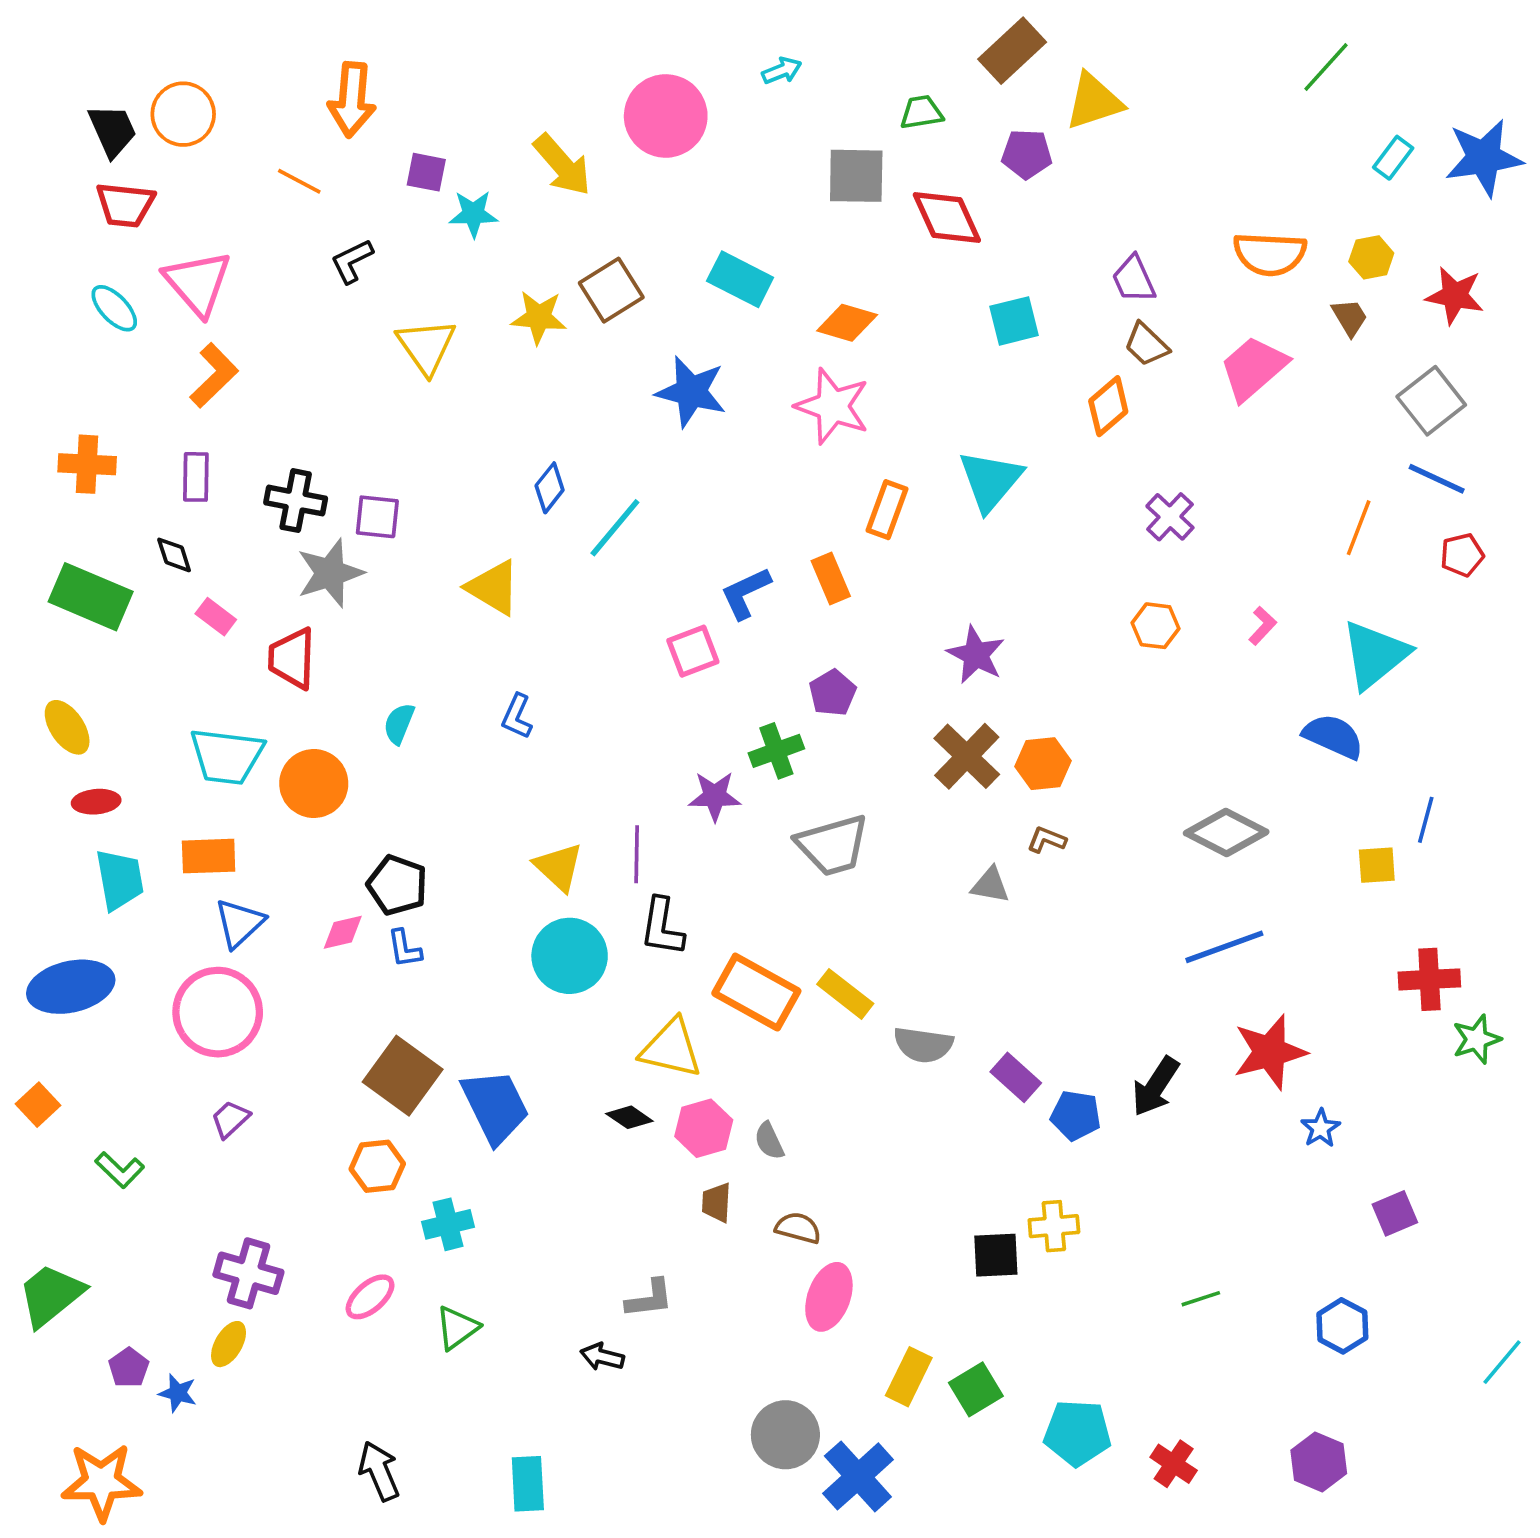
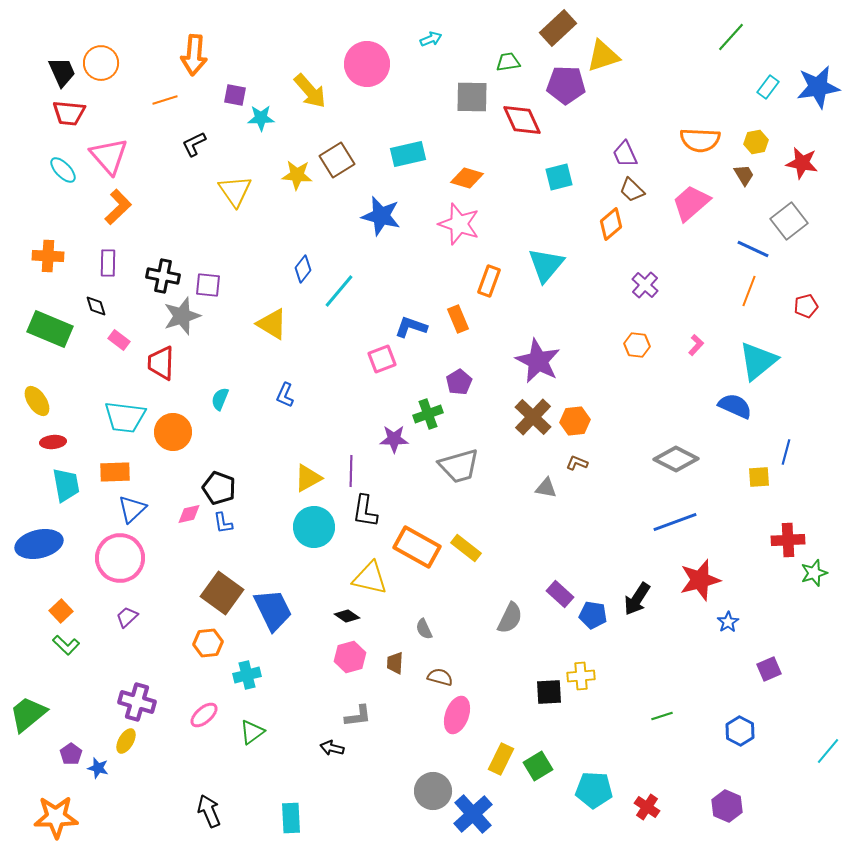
purple pentagon: (1027, 154) -> (566, 85), size x1.4
orange line: (299, 181) -> (165, 100), turned -45
cyan rectangle: (740, 279) -> (408, 154), turned -40
blue line: (1437, 479) -> (753, 249), moved
blue L-shape: (746, 593) -> (411, 327), turned 44
purple star: (976, 655) -> (538, 361), size x1.4
yellow triangle: (559, 867) -> (308, 478), turned 48
gray semicircle: (923, 1045) -> (510, 618), moved, turned -72
orange square: (38, 1105) -> (61, 611), moved
pink hexagon: (704, 1128) -> (350, 657), moved

